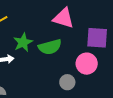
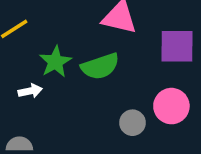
pink circle: (87, 64) -> (171, 106), moved

